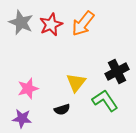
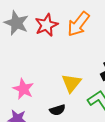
pink star: (28, 89) -> (23, 89), turned -30

